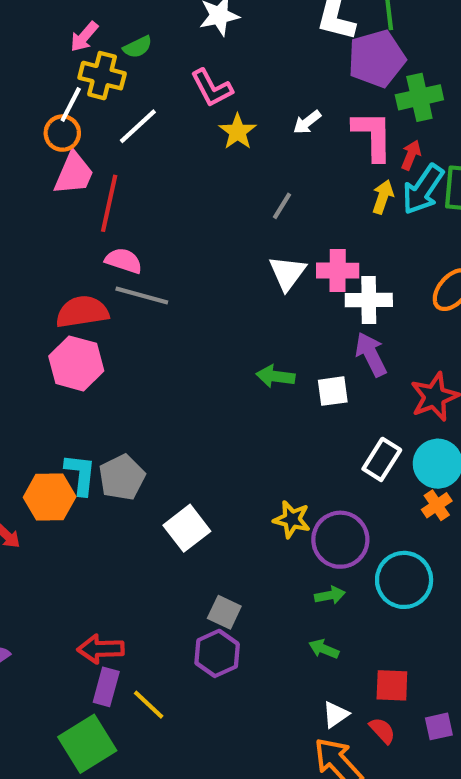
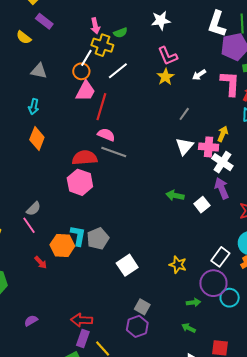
pink arrow: (84, 37) -> (95, 26), turned -56
pink L-shape: (212, 88) -> (168, 56), moved
yellow arrow: (383, 197) -> (223, 134), moved
white cross: (369, 300) -> (222, 162), turned 30
white square: (333, 391) -> (202, 205), turned -35
white rectangle: (382, 459) -> (220, 257), moved
purple circle: (340, 540) -> (213, 283), moved
cyan circle: (404, 580) -> (230, 298), size x0.7

